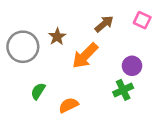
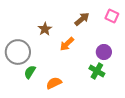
gray circle: (23, 47) -> (18, 52), moved
orange arrow: (85, 56) -> (67, 44), size x0.7
green cross: (123, 90) -> (97, 71), turned -35

